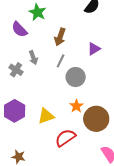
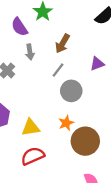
gray arrow: (33, 58) -> (30, 52), moved
red semicircle: (65, 138) -> (33, 156), moved

